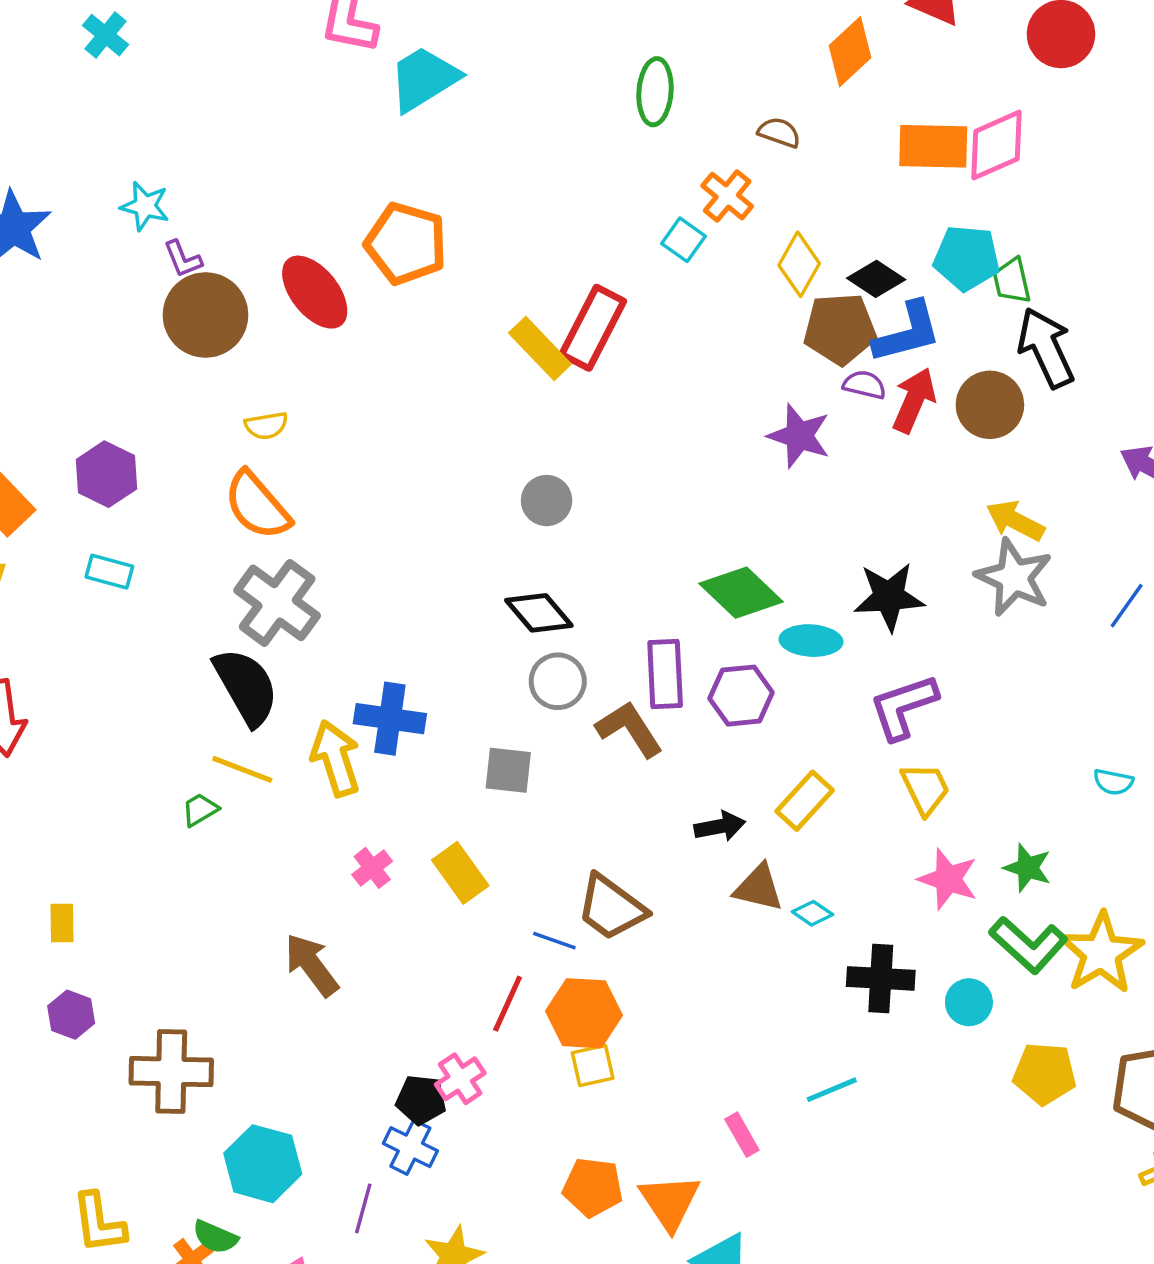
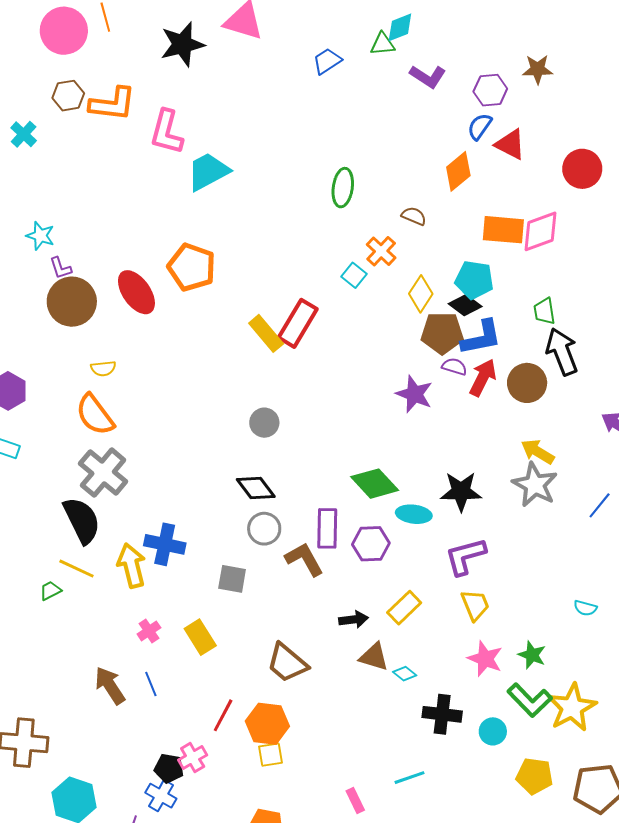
cyan pentagon: (967, 258) -> (474, 280), moved
blue line: (554, 941) -> (151, 684), moved, turned 45

